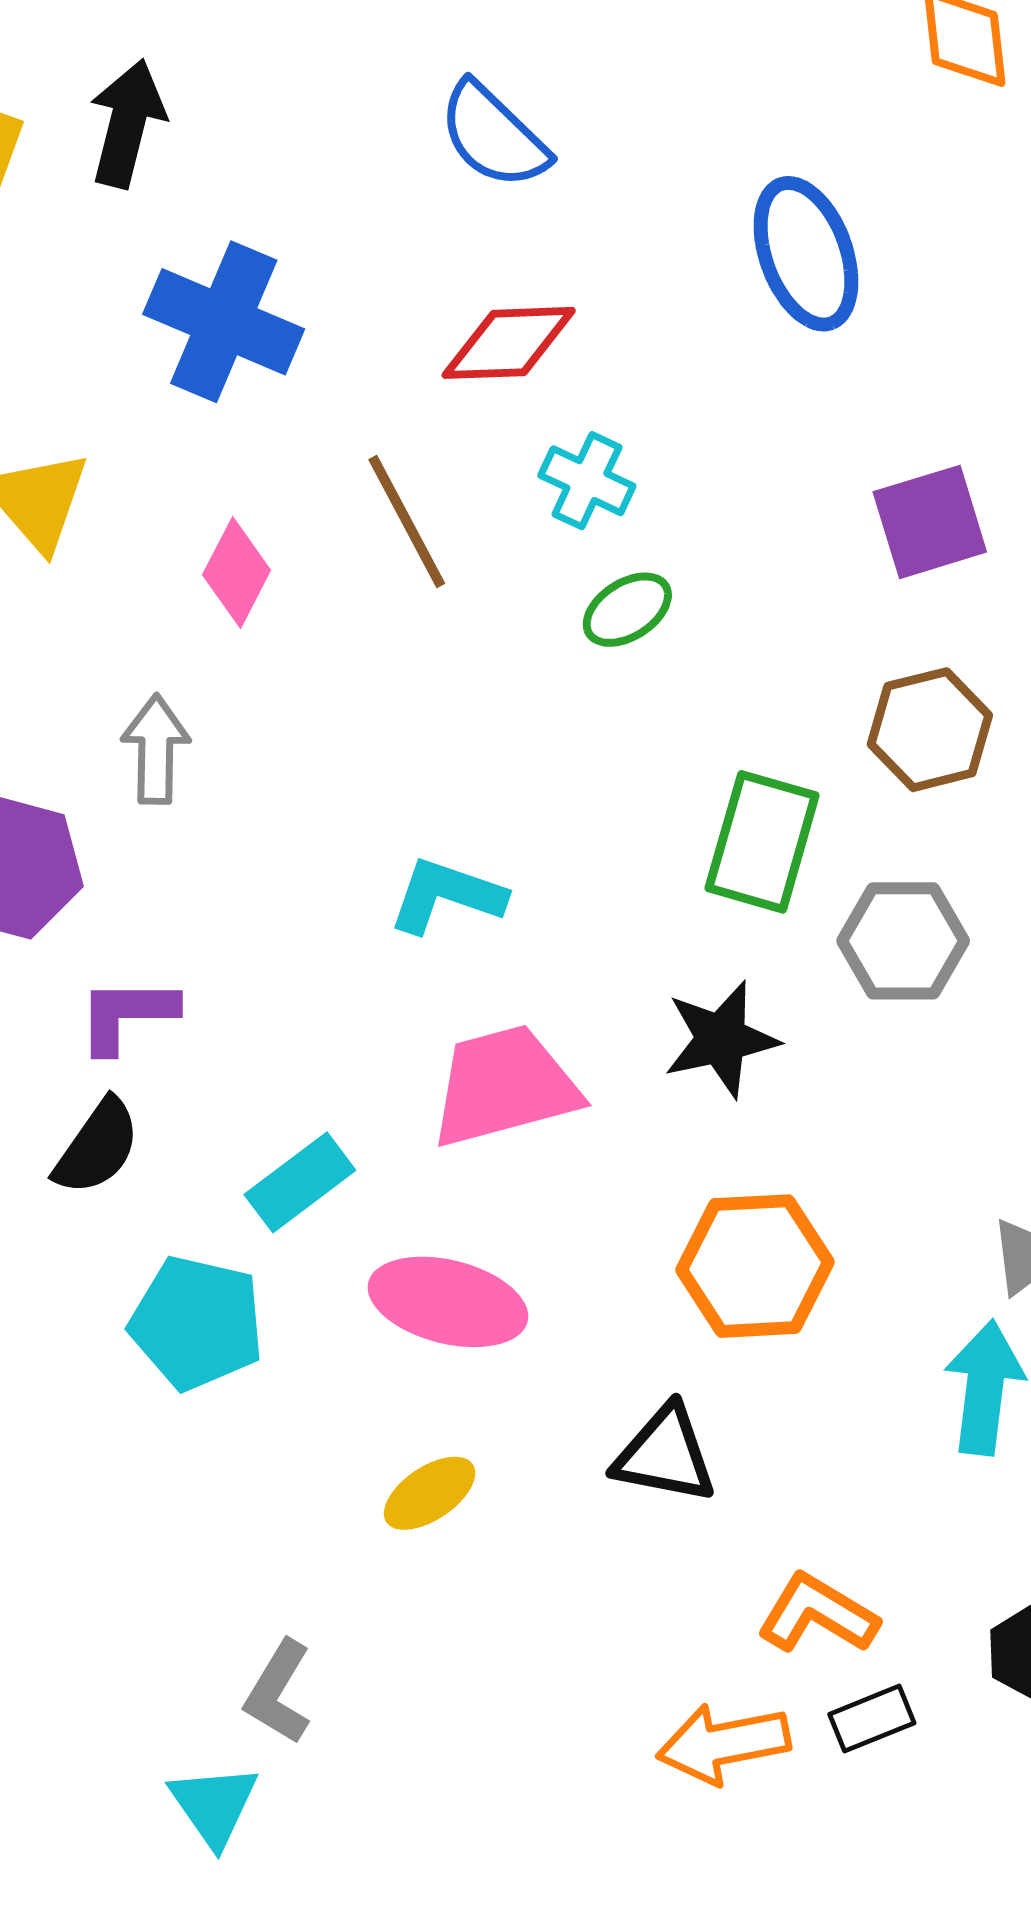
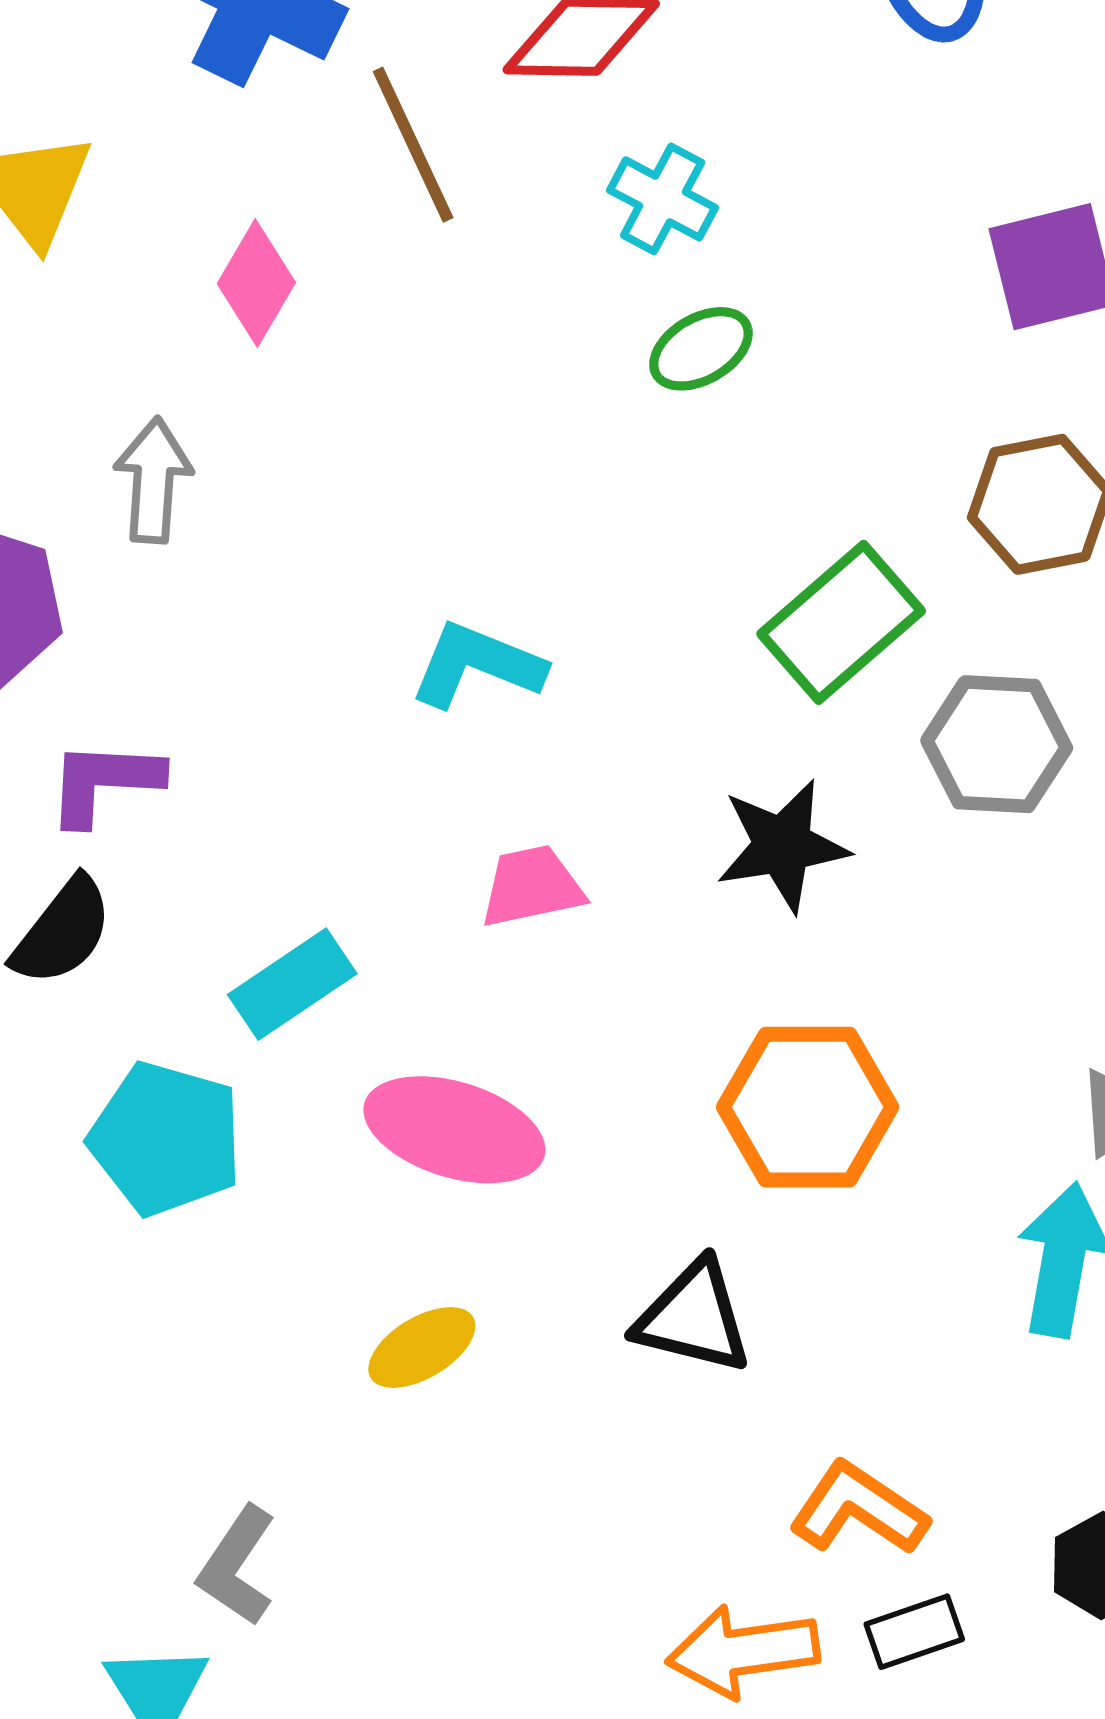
brown line: (407, 522) -> (413, 145), moved
green rectangle: (762, 842) -> (841, 622), turned 30
pink trapezoid: (504, 1086) -> (532, 886), size x0.6

